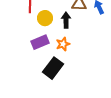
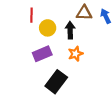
orange star: (63, 44) -> (76, 54), moved

